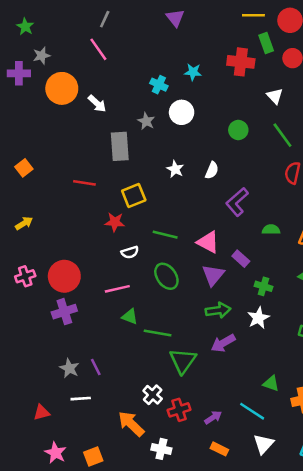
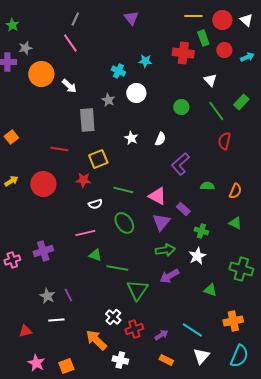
pink cross: (25, 276) -> (12, 260), moved
red circle: (64, 276) -> (43, 184), moved
green triangle: (271, 383) -> (210, 290), moved

